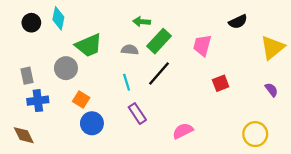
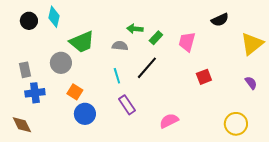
green arrow: (142, 22) -> (135, 29), moved
green rectangle: (159, 41) -> (156, 38), moved, size x0.6

